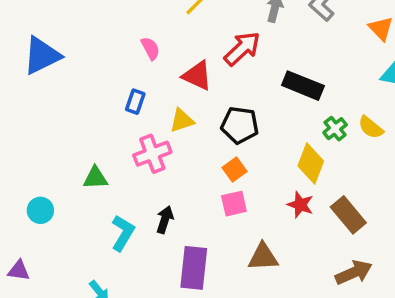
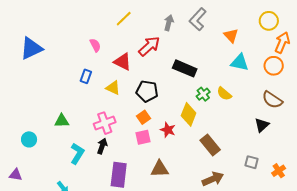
yellow triangle: (182, 120) -> (113, 88), turned 42
pink cross: (152, 154) -> (105, 123), moved
red star: (300, 205) -> (168, 130), moved

